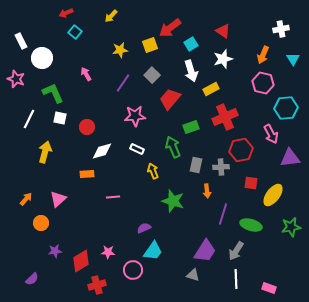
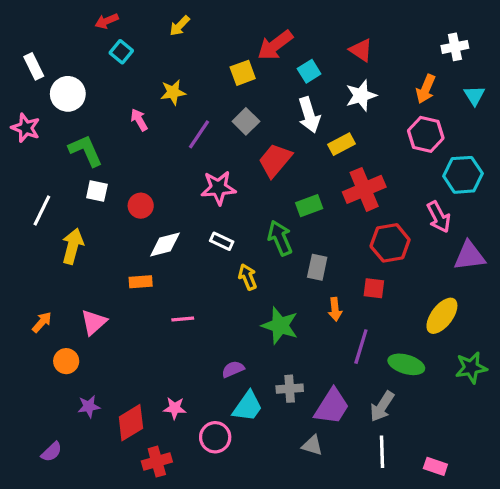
yellow star: (120, 50) -> (173, 92), moved
white line: (29, 119) -> (42, 210), moved
gray cross: (221, 167) -> (290, 389), moved
red square: (251, 183) -> (374, 288), moved

